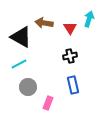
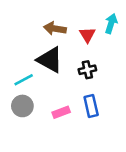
black triangle: (21, 37) -> (50, 60), moved
gray circle: (28, 87) -> (22, 106), moved
pink rectangle: (48, 103) -> (61, 112), moved, turned 48

